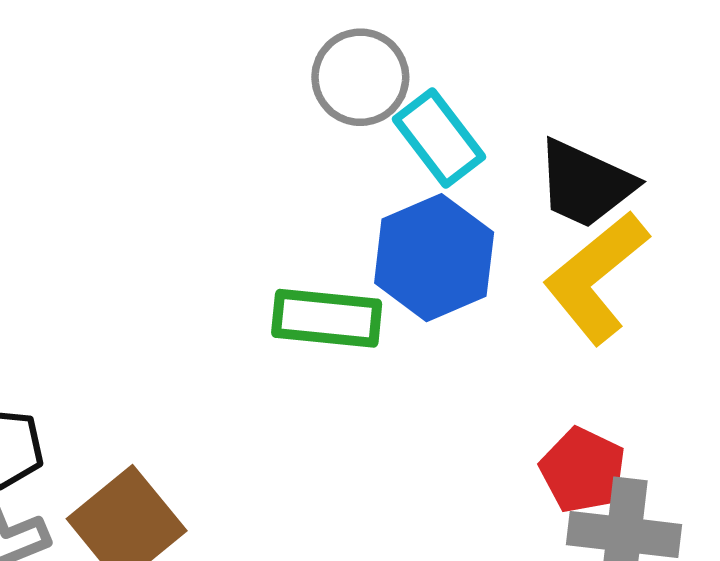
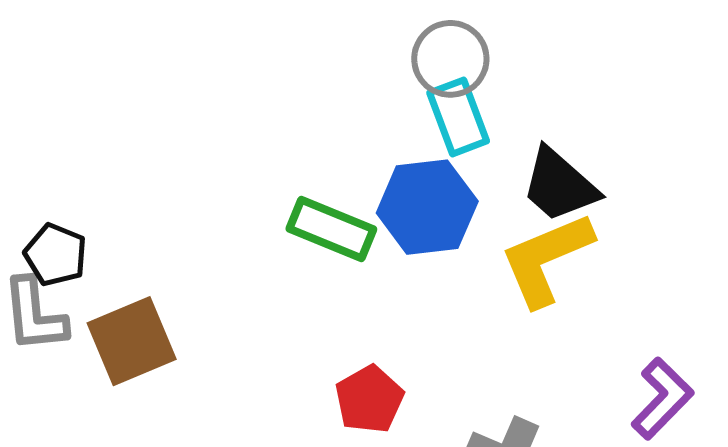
gray circle: (360, 77) -> (450, 59), moved
red pentagon: (583, 470) -> (369, 399), moved

